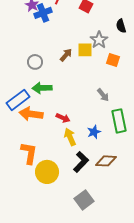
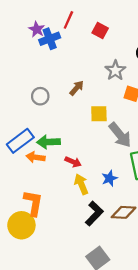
yellow square: (85, 50) -> (99, 114), moved
green arrow: (42, 88) -> (48, 142), moved
gray arrow: (103, 95) -> (120, 135), size x1.6
orange arrow: (31, 114) -> (36, 157), size x0.7
yellow circle: (47, 172) -> (21, 225), moved

